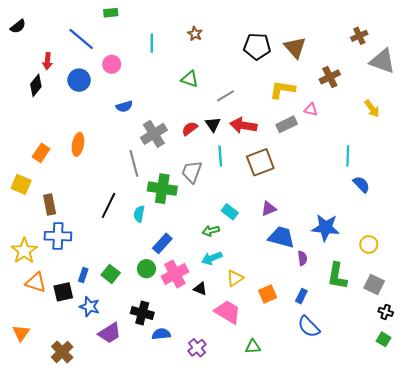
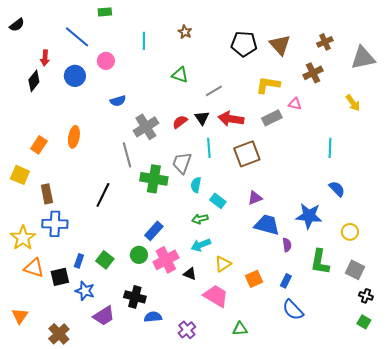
brown cross: (359, 36) -> (325, 42), moved
gray triangle: (382, 61) -> (363, 58), turned -32
blue semicircle: (361, 184) -> (337, 189), moved
cyan semicircle: (139, 214) -> (196, 185), moved

